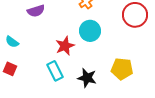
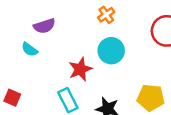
cyan semicircle: (12, 42) -> (30, 49), moved

